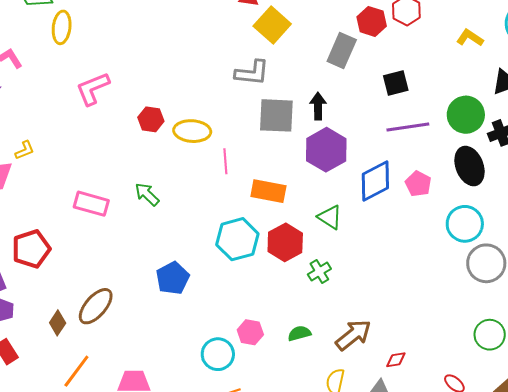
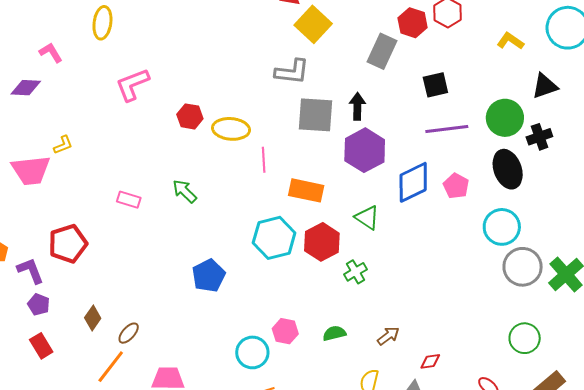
pink rectangle: (91, 204) -> (129, 200), size x0.7
brown ellipse: (96, 306) -> (129, 333), moved, size x0.6
brown arrow: (353, 335) -> (388, 336), size x0.6

